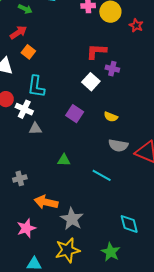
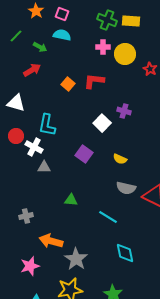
red L-shape: (96, 51) -> (94, 81), moved
orange square: (28, 52) -> (68, 84), moved
cyan diamond: (129, 224) -> (125, 253), moved

